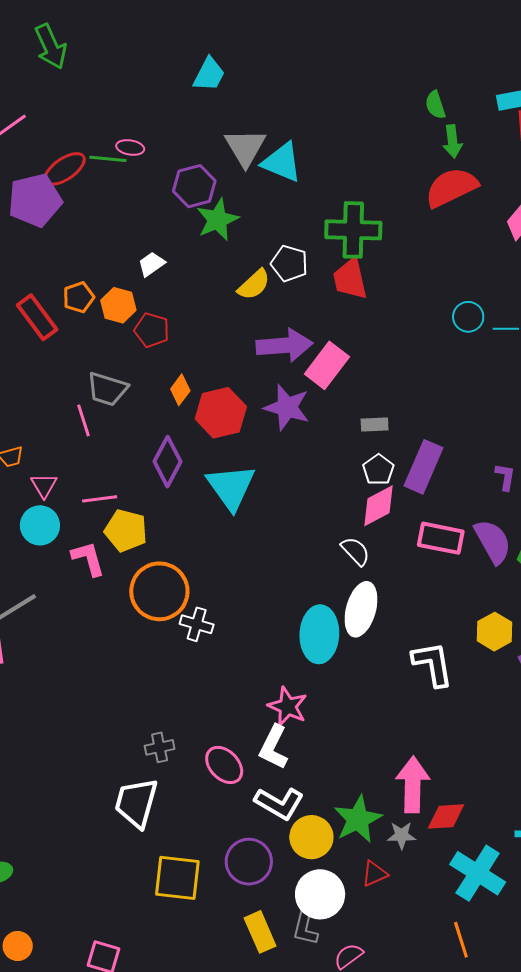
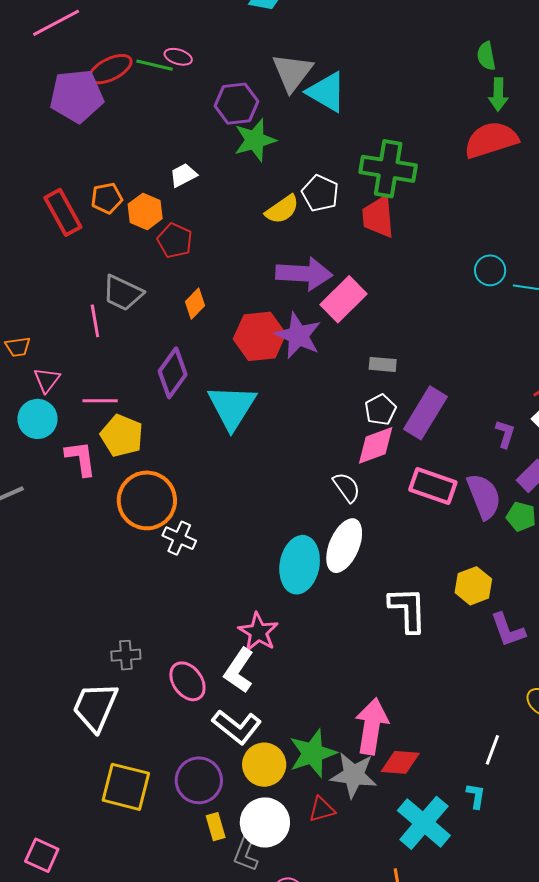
red hexagon: (221, 413) -> (260, 336), moved
gray star: (401, 835) -> (354, 775), size x1.6
yellow rectangle: (260, 932) -> (216, 827), moved, size x0.7

